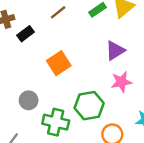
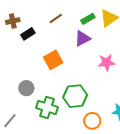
purple triangle: (115, 51) -> (82, 38), moved
pink star: (121, 82) -> (106, 62), moved

